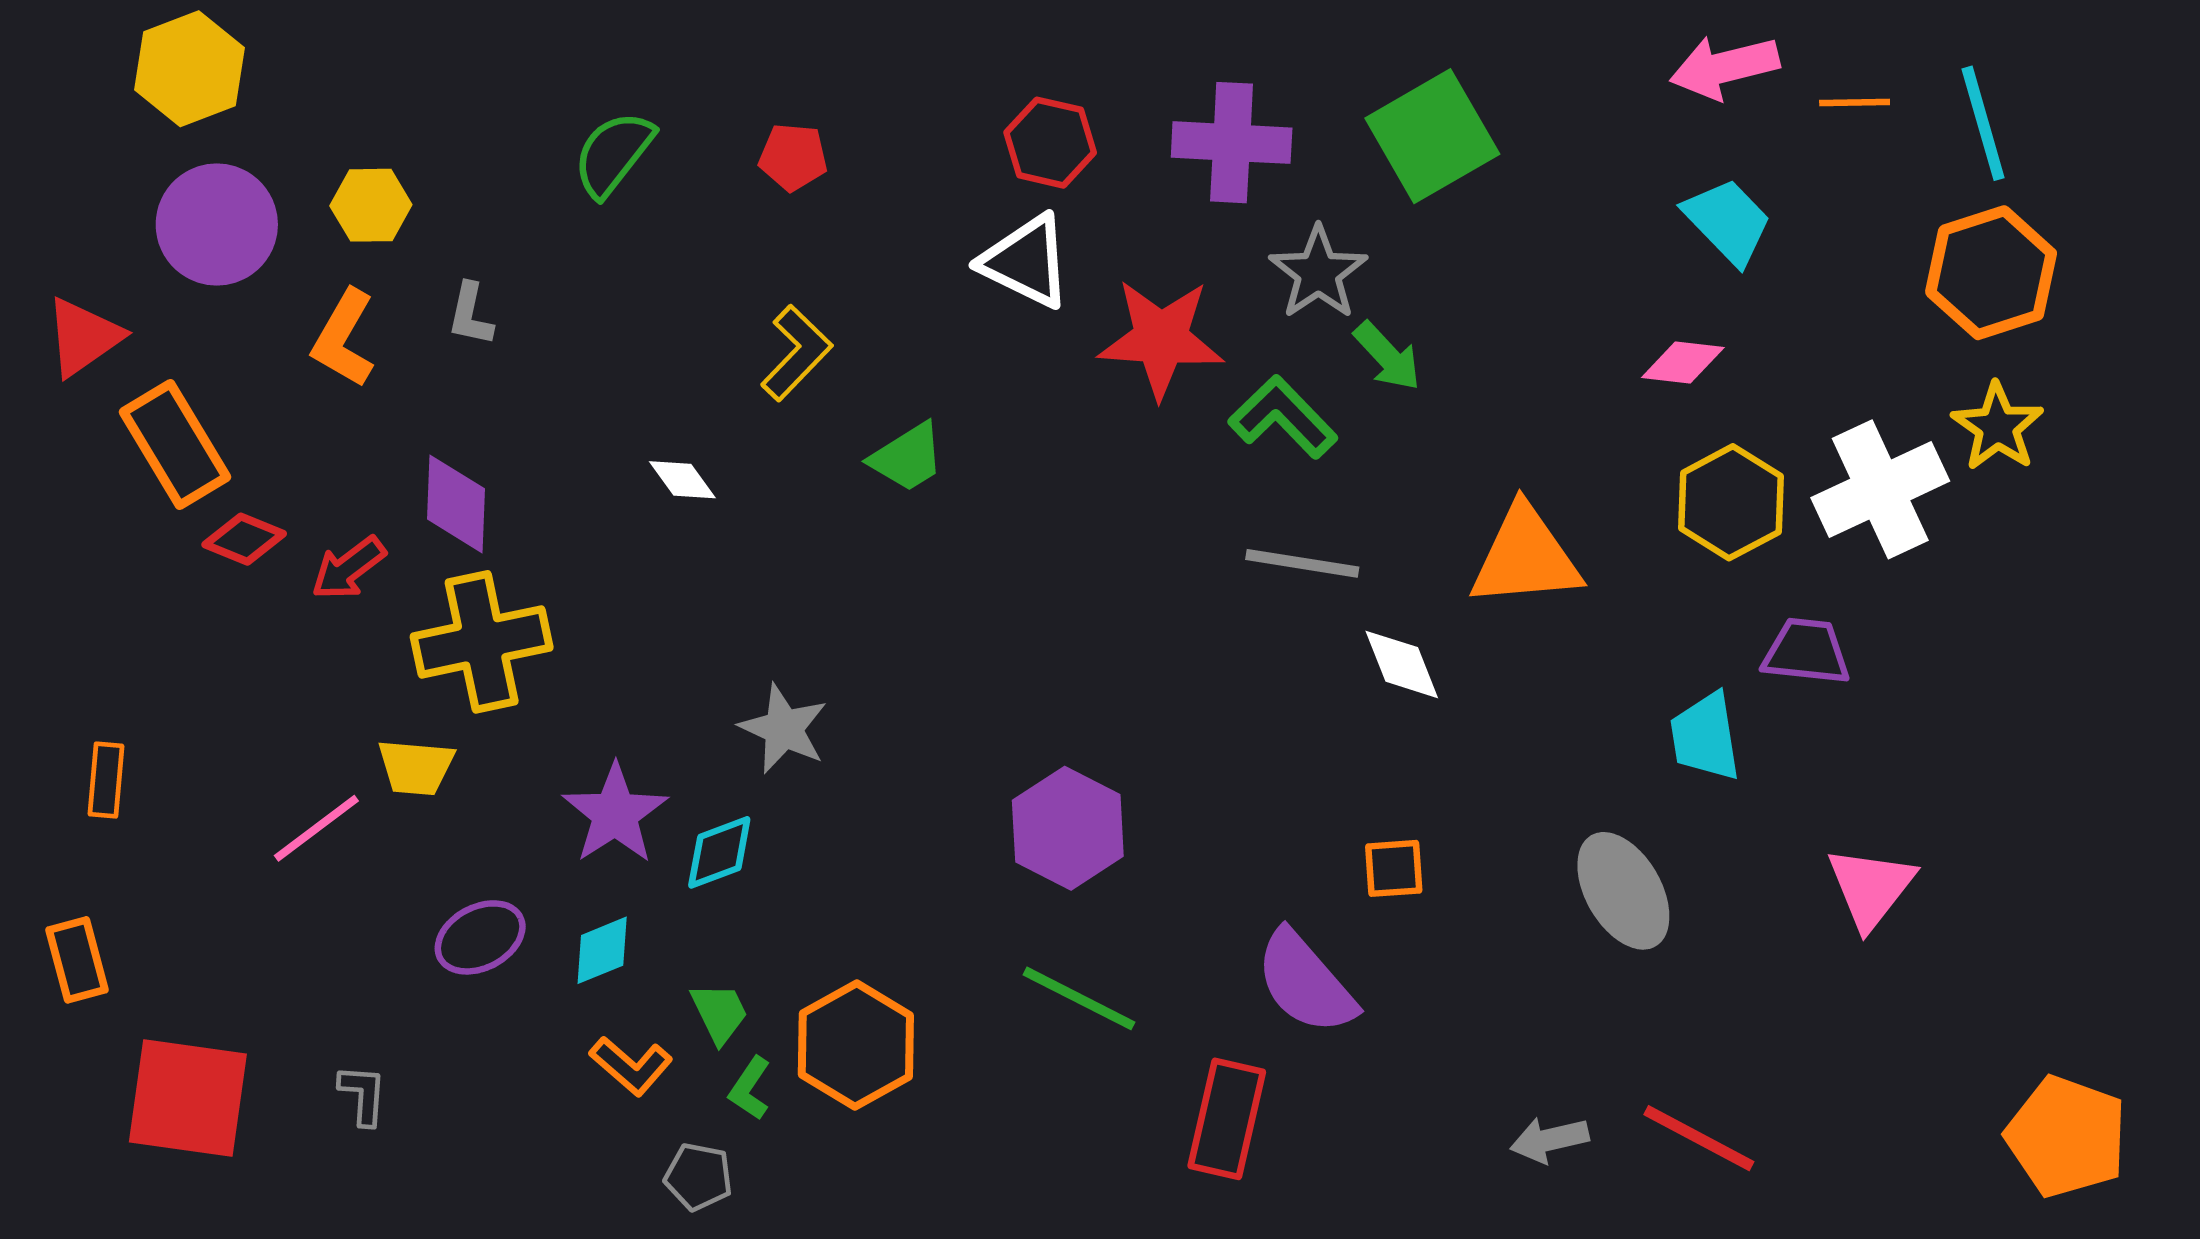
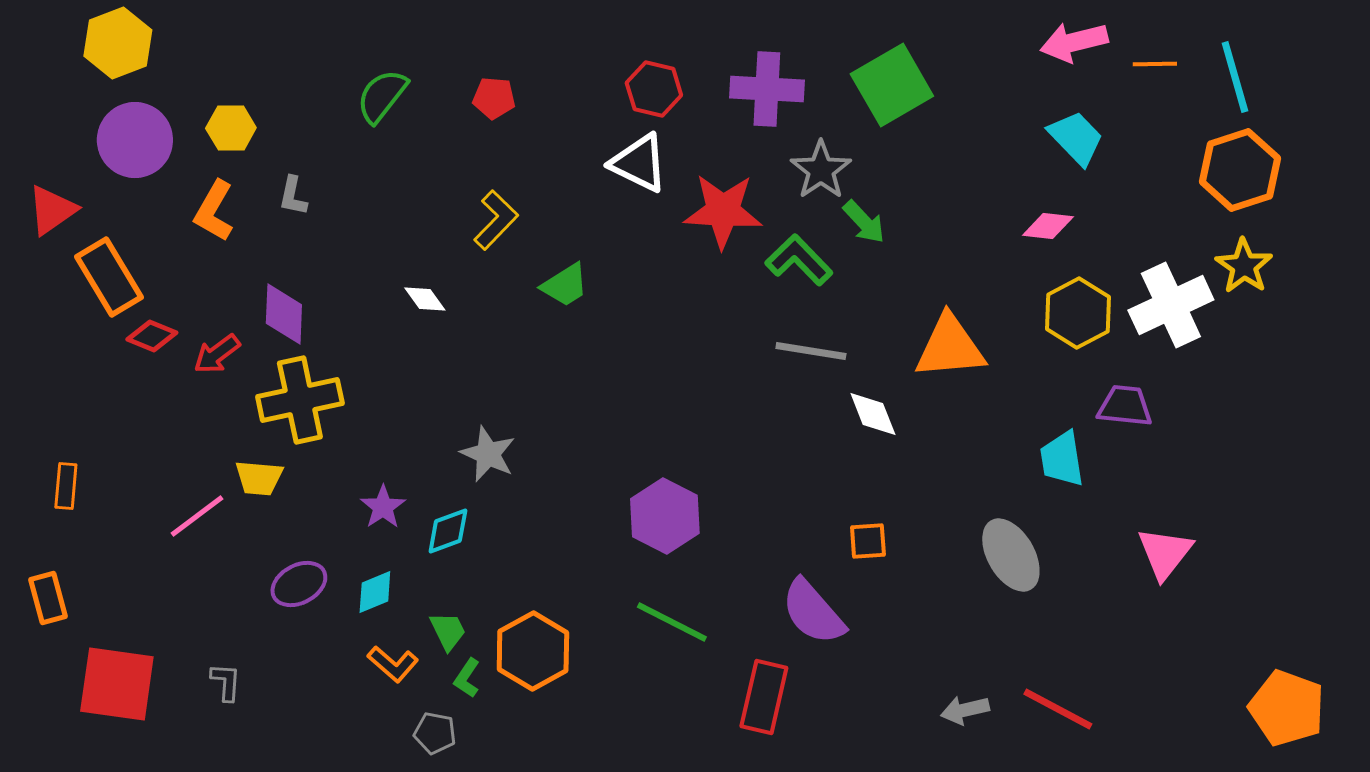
purple star: (615, 814) -> (383, 507), size x0.7

